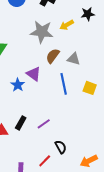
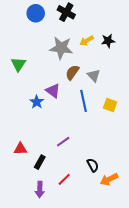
black star: (88, 14) -> (108, 41), moved
gray triangle: (74, 59) -> (94, 75), turned 32
black rectangle: (21, 123) -> (40, 162), moved
black semicircle: (61, 147) -> (93, 165), moved

